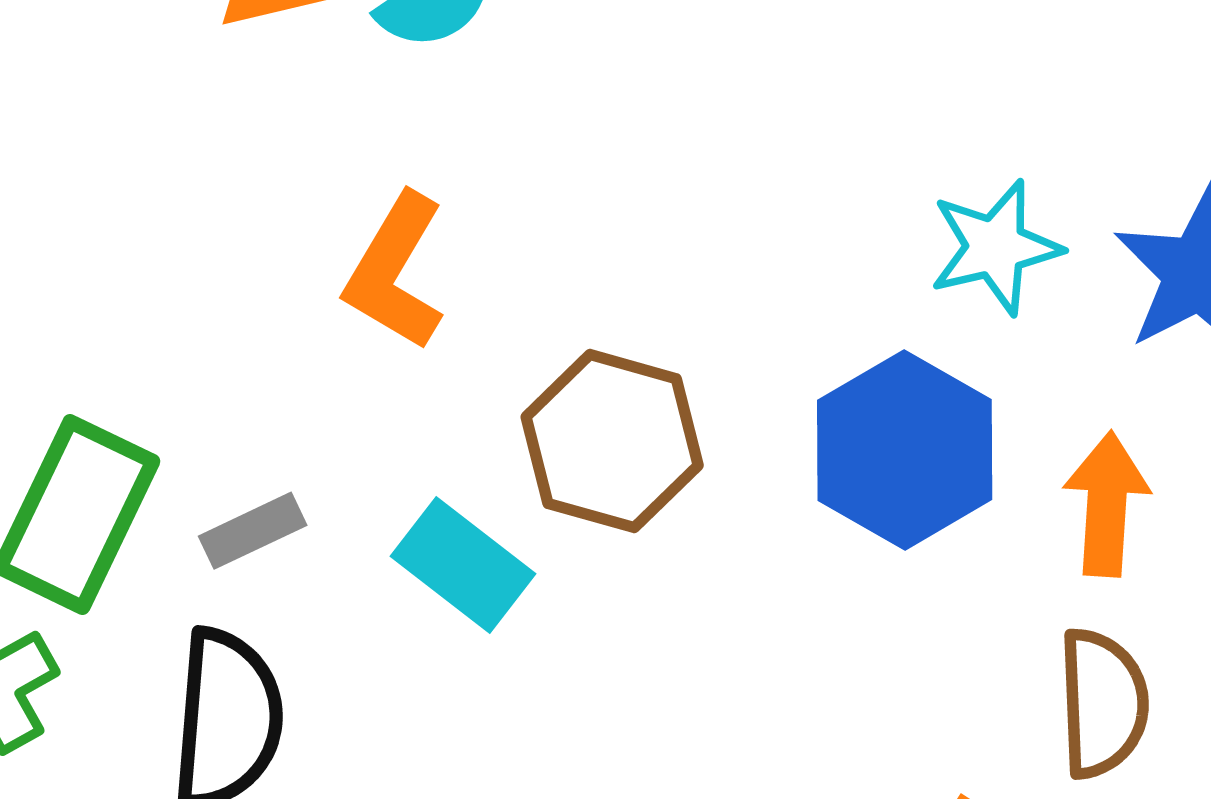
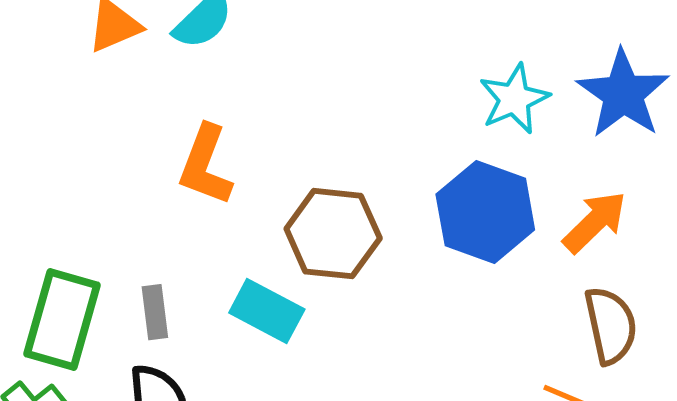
orange arrow: (1107, 504) -> (595, 222), turned 52
gray rectangle: (253, 531) -> (155, 312), turned -62

